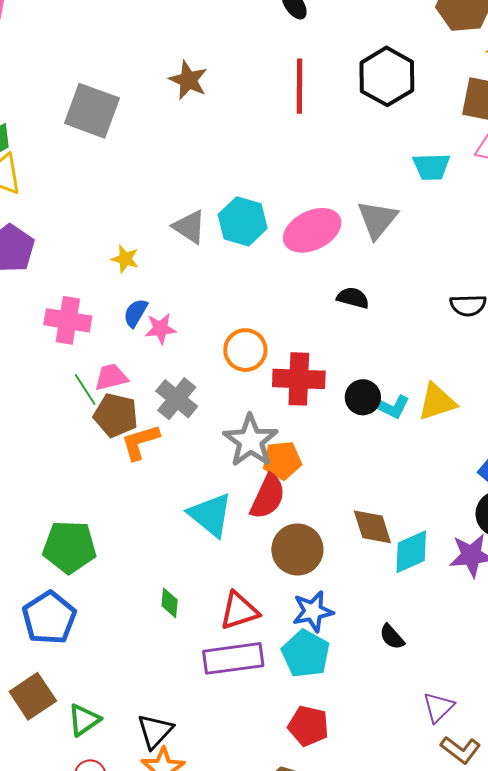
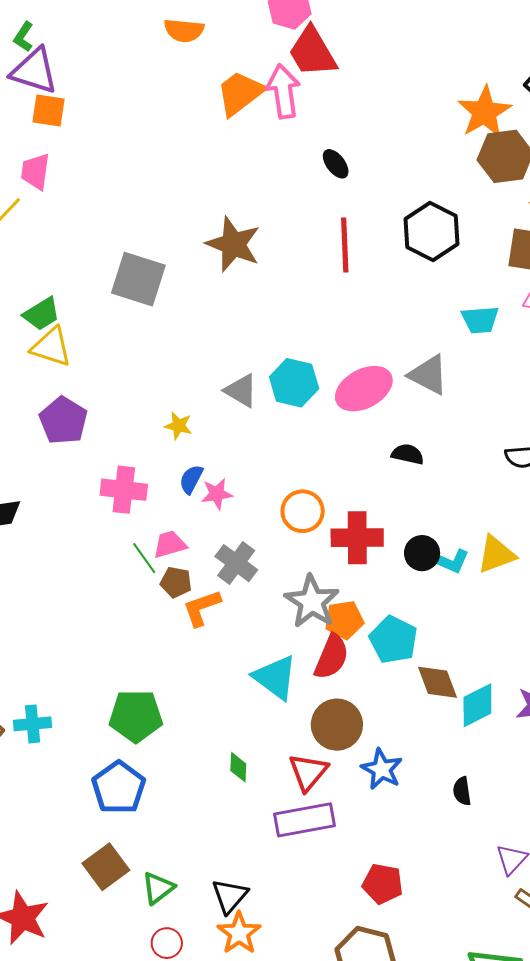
brown star: (188, 80) -> (233, 244), size x1.4
gray triangle: (377, 220) -> (428, 375), turned -39
brown pentagon: (116, 415) -> (176, 582), size x0.7
brown circle: (297, 549) -> (337, 725), moved
red triangle: (239, 611) -> (308, 772), turned -30
blue star: (313, 611) -> (382, 769), turned -30
black semicircle: (392, 637) -> (462, 791), turned 36
cyan pentagon: (306, 654) -> (393, 640), moved

